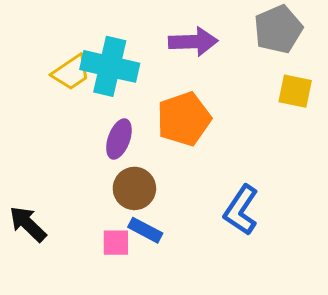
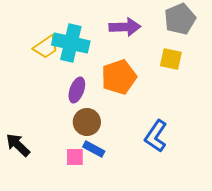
yellow square: (295, 91) -> (171, 59), moved

